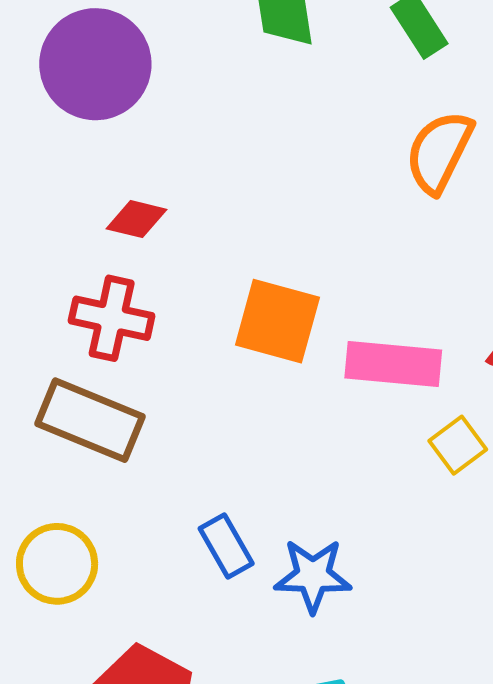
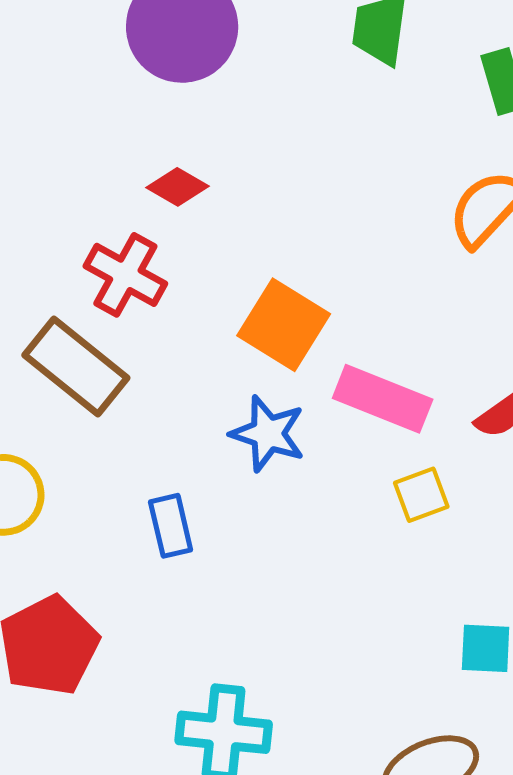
blue star: (313, 576) -> (268, 434), moved

